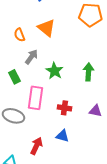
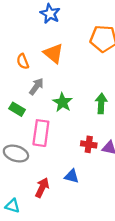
green rectangle: (14, 77) -> (17, 109), turned -32
red cross: (64, 108) -> (89, 144), moved

